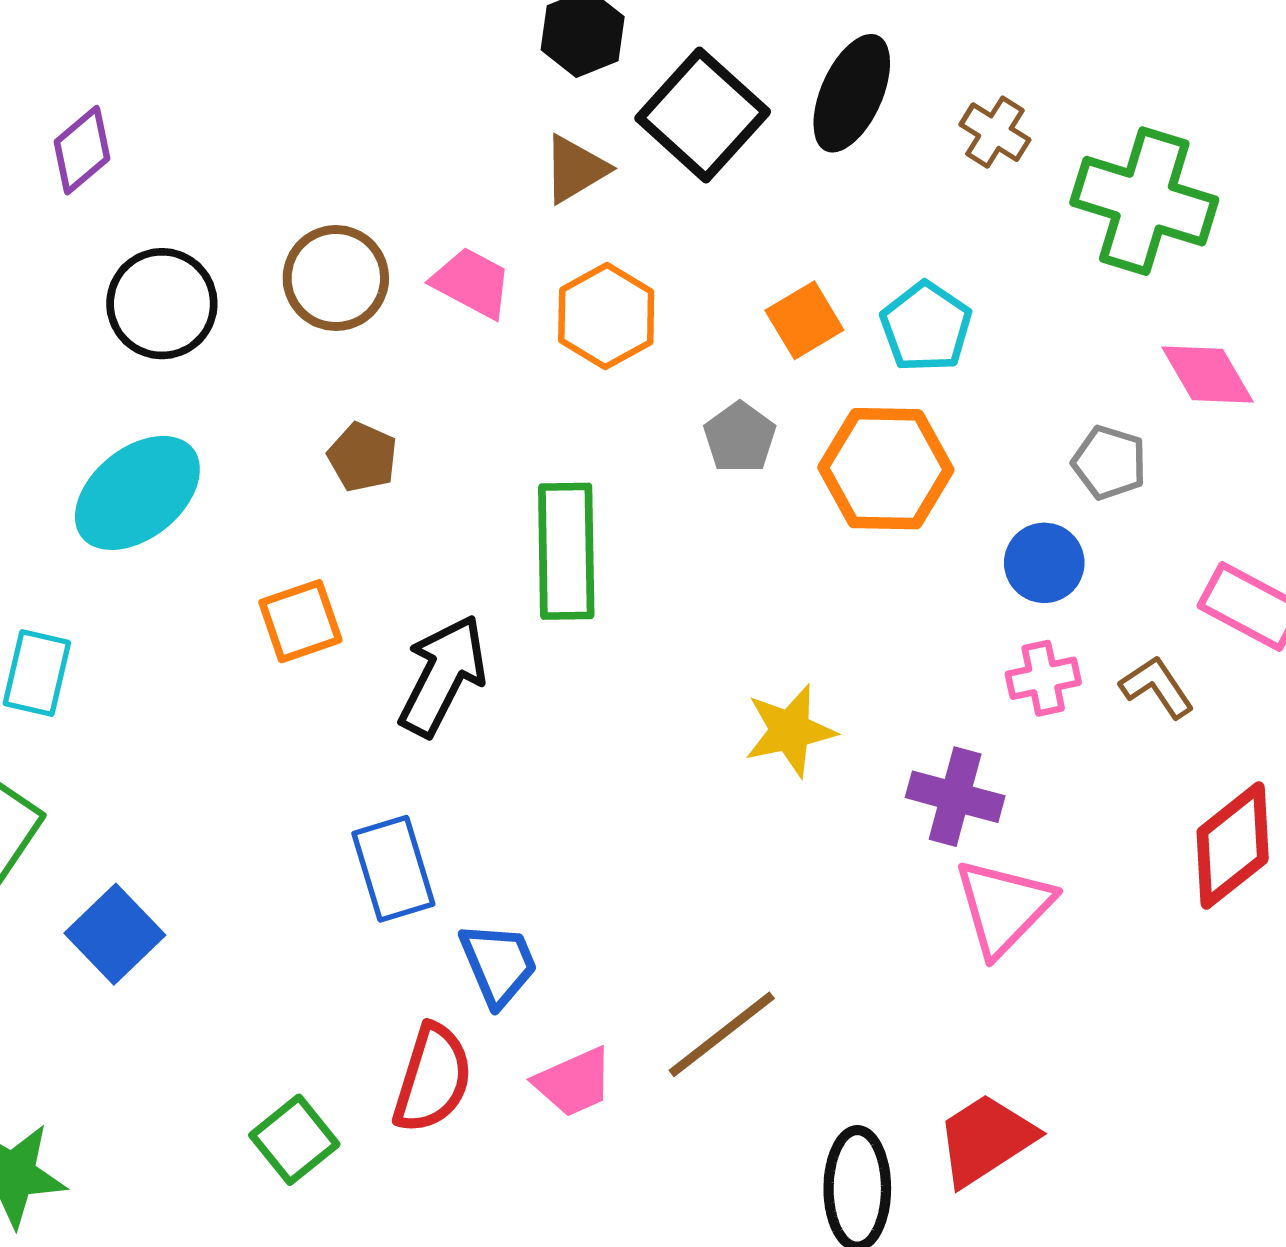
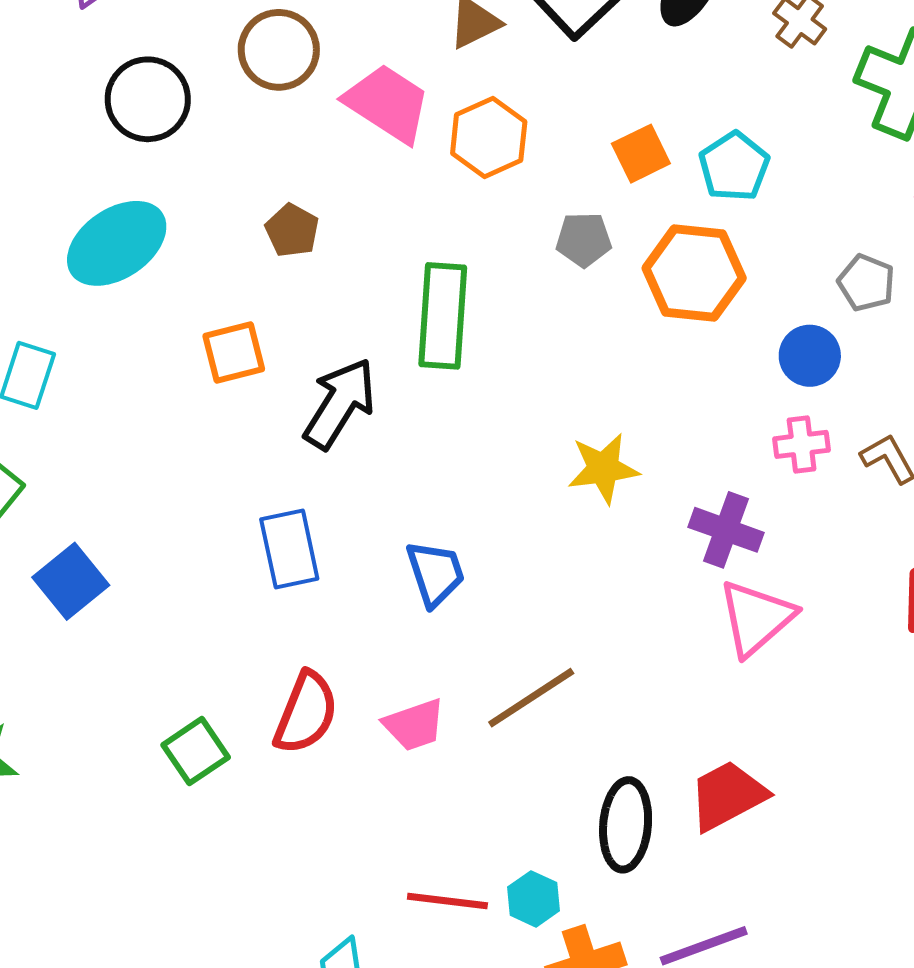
brown circle: (336, 278) -> (279, 50), moved
pink trapezoid: (472, 283) -> (387, 103), size x1.4
gray pentagon: (740, 437) -> (584, 240), turned 30
blue trapezoid: (498, 964) -> (435, 573), moved

